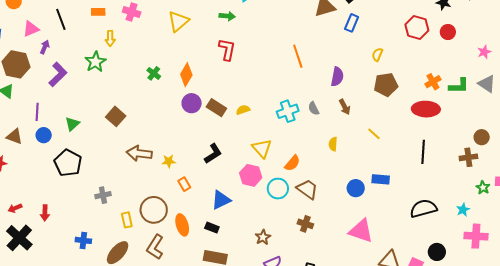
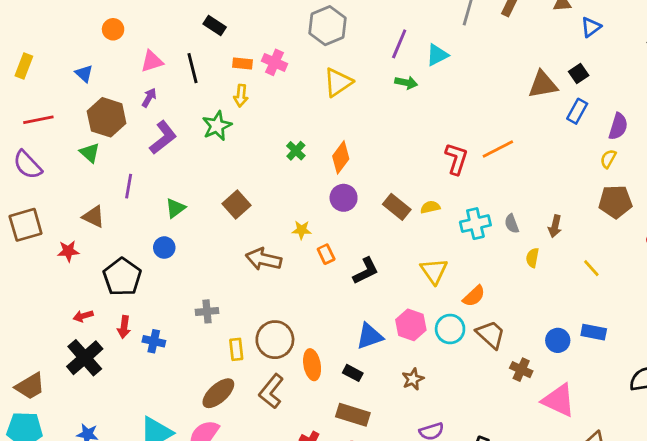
orange rectangle: (98, 12) -> (243, 64), moved
black line: (61, 19) -> (193, 68), moved
pink triangle: (31, 29) -> (152, 61), moved
red L-shape: (227, 49) -> (456, 159), moved
orange line: (298, 56) -> (498, 149), turned 75
purple semicircle: (337, 77) -> (618, 126), moved
brown arrow: (345, 107) -> (555, 226), turned 35
brown rectangle: (216, 108) -> (397, 207), moved
yellow semicircle: (243, 110) -> (430, 207), moved
blue circle: (44, 135) -> (164, 248), moved
yellow semicircle: (333, 144) -> (532, 258), moved
yellow star: (169, 161) -> (302, 230), moved
black pentagon: (68, 163) -> (122, 277), moved
pink hexagon: (251, 175) -> (411, 325), moved
orange rectangle: (184, 184) -> (326, 254), moved
brown cross: (305, 224) -> (521, 370), moved
brown star: (263, 237) -> (413, 379), moved
blue cross: (83, 240) -> (154, 341), moved

